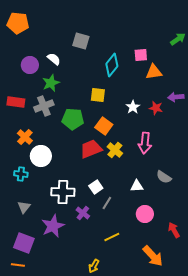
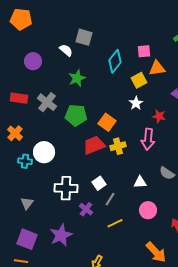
white semicircle: (54, 59) -> (66, 50), moved
green star: (51, 83) -> (77, 78), moved
yellow square: (98, 95) -> (139, 80), moved, turned -35
gray cross: (44, 106) -> (47, 102), turned -30
red star: (156, 108) -> (159, 116), moved
orange cross: (25, 137) -> (15, 133), moved
yellow cross: (115, 150) -> (118, 146), turned 35
cyan cross: (21, 174) -> (25, 161), moved
purple star: (53, 226) -> (61, 235), moved
yellow line: (112, 237) -> (115, 223), moved

